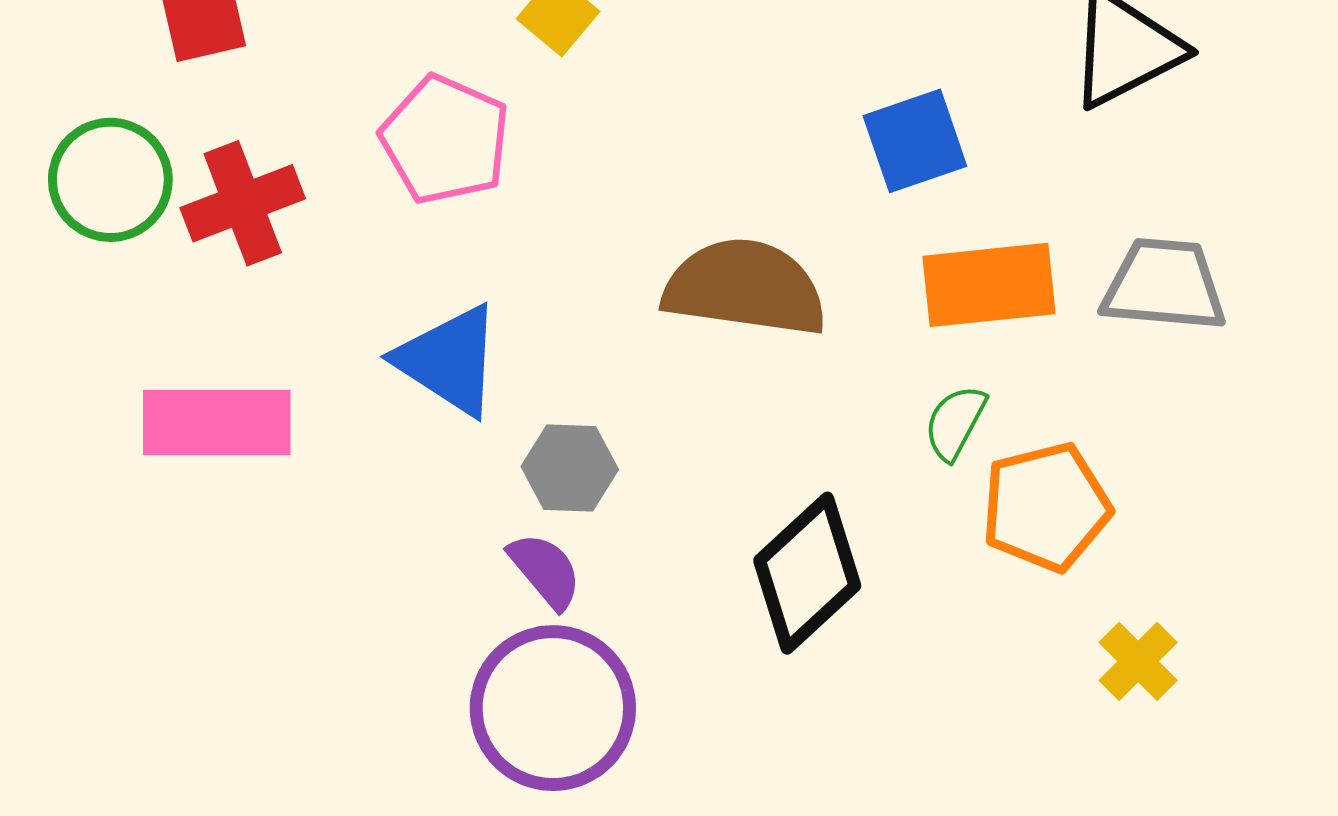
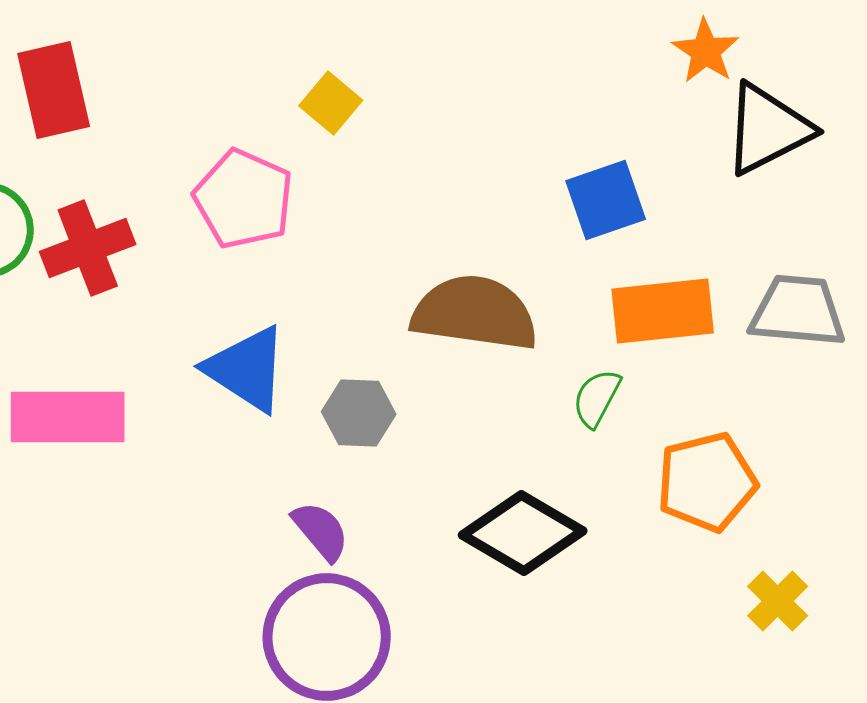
green semicircle: (955, 423) -> (597, 398), moved
gray hexagon: (570, 468) -> (359, 413), moved
black diamond: (807, 573) -> (523, 533), turned 73

